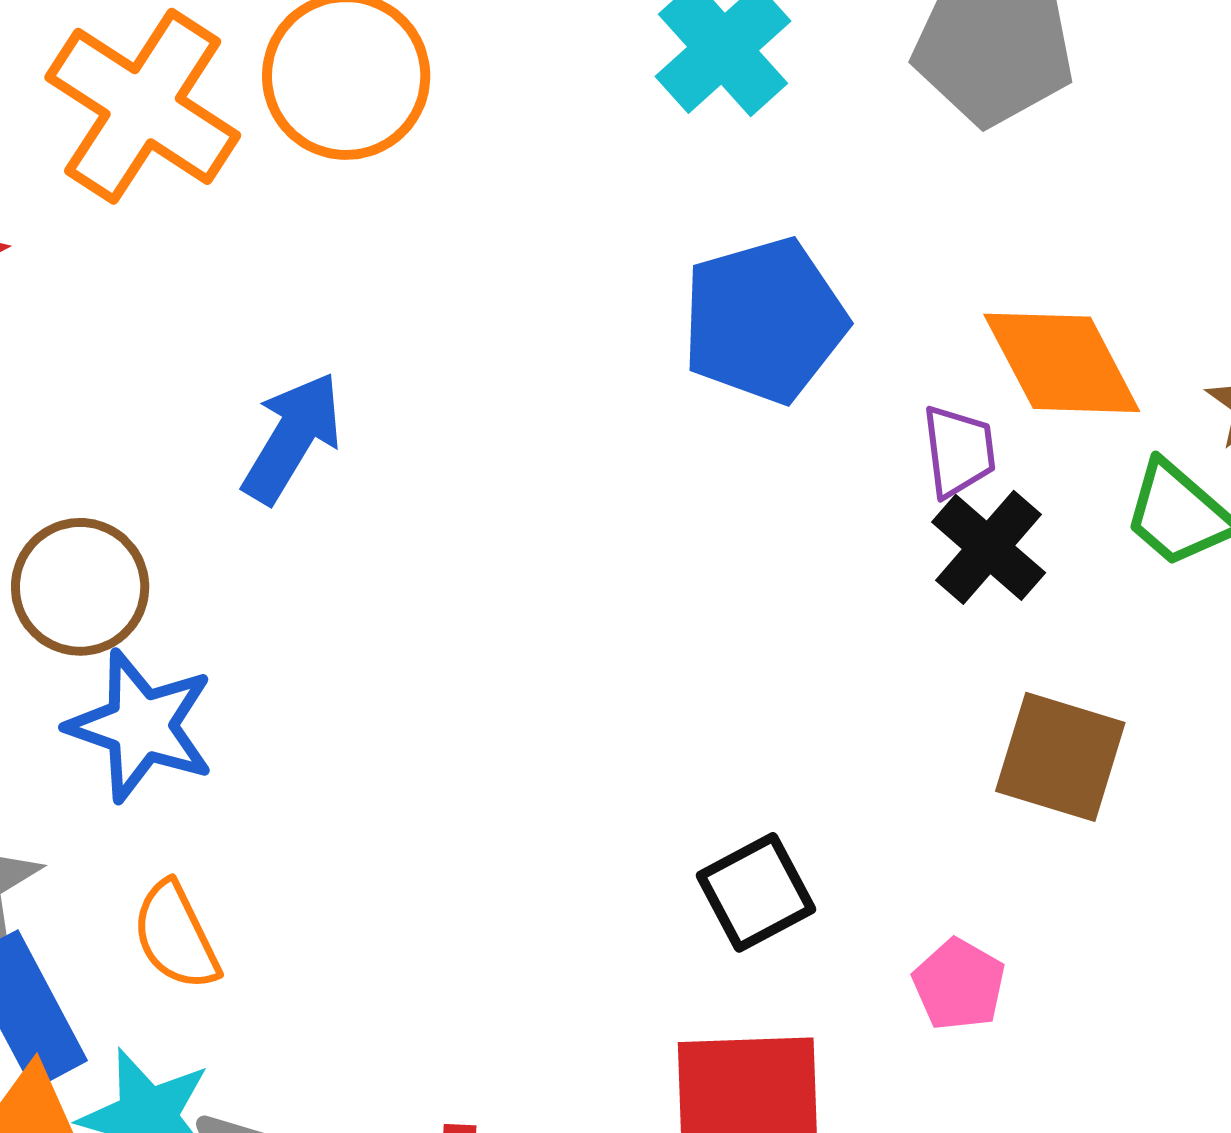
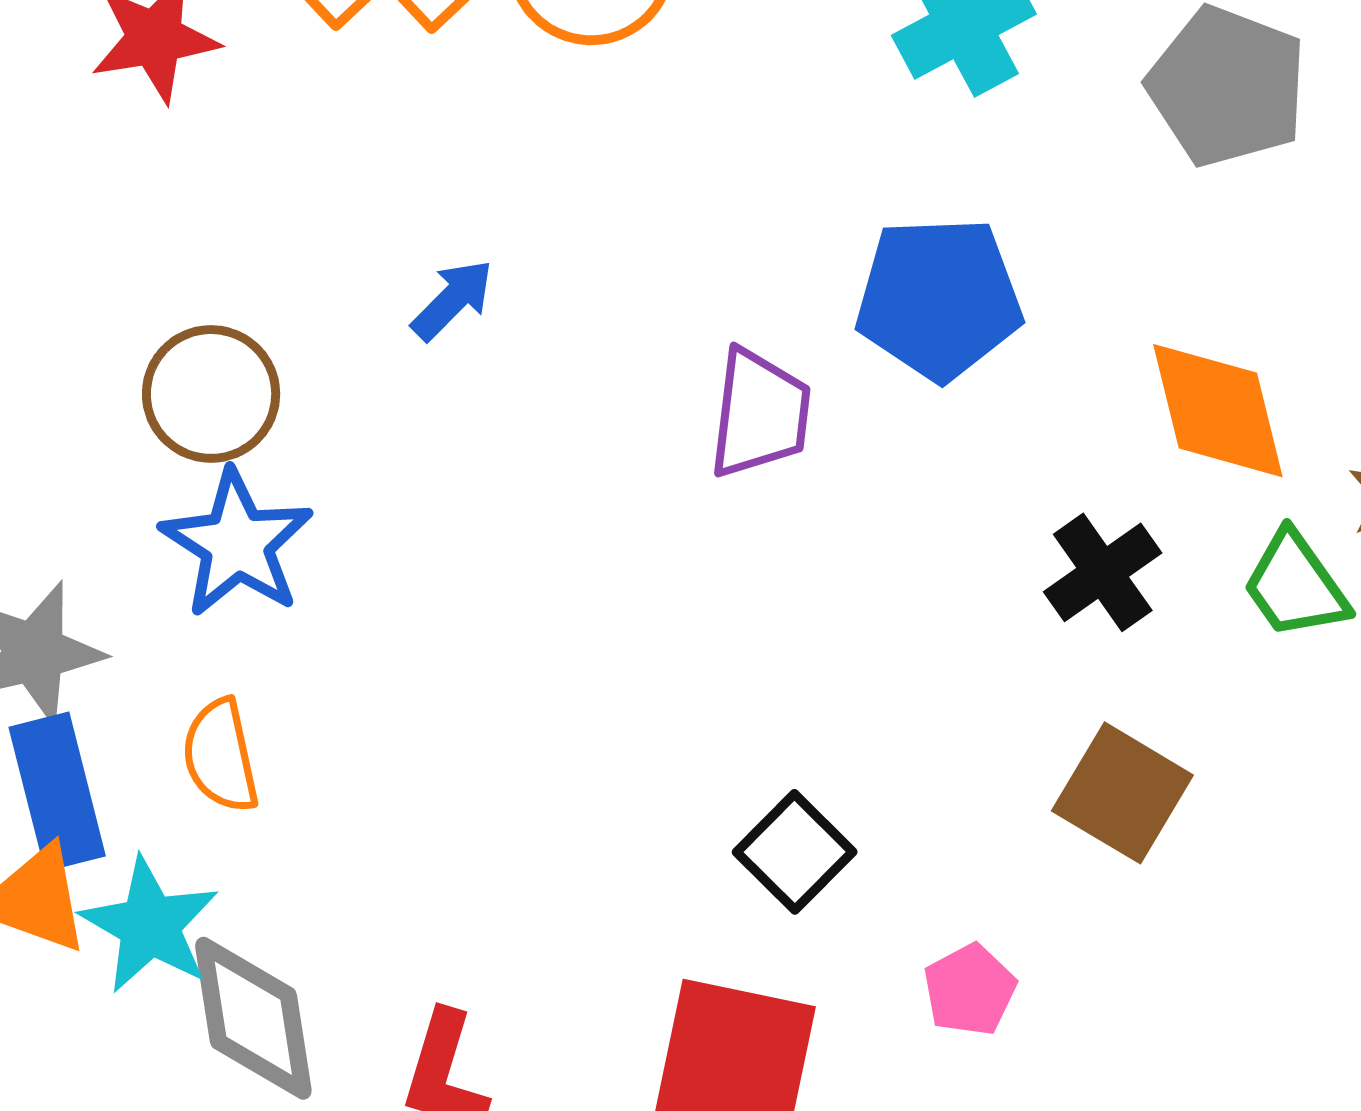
blue arrow: (292, 438) -> (453, 300), size x0.7
purple trapezoid: (959, 451) -> (760, 414), moved, size x1.4
black square: (756, 892) -> (795, 852), turned -31

